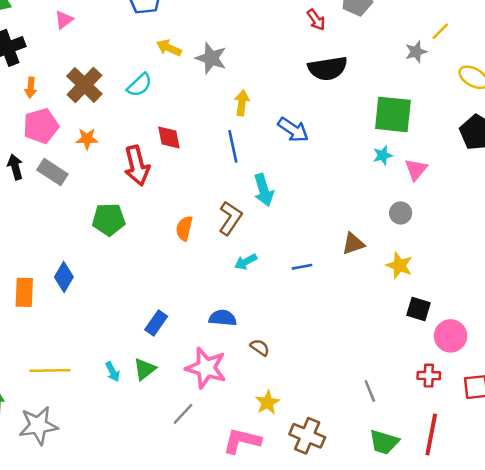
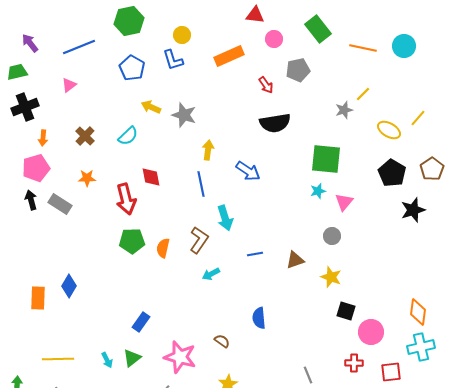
brown cross: (84, 85) -> (85, 136), size x0.7
pink pentagon: (41, 126) -> (36, 168), moved
green pentagon: (109, 219) -> (132, 241), moved
blue line: (302, 267) -> (255, 254), moved
blue semicircle: (223, 318) -> (259, 318), moved, turned -100

